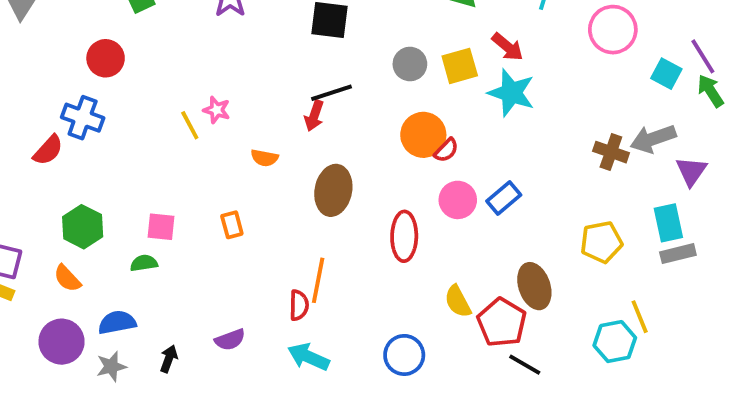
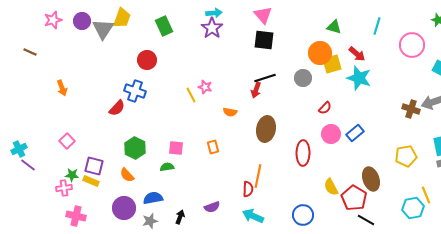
gray circle: (410, 64) -> (303, 78), moved
orange circle: (423, 135) -> (320, 53), moved

